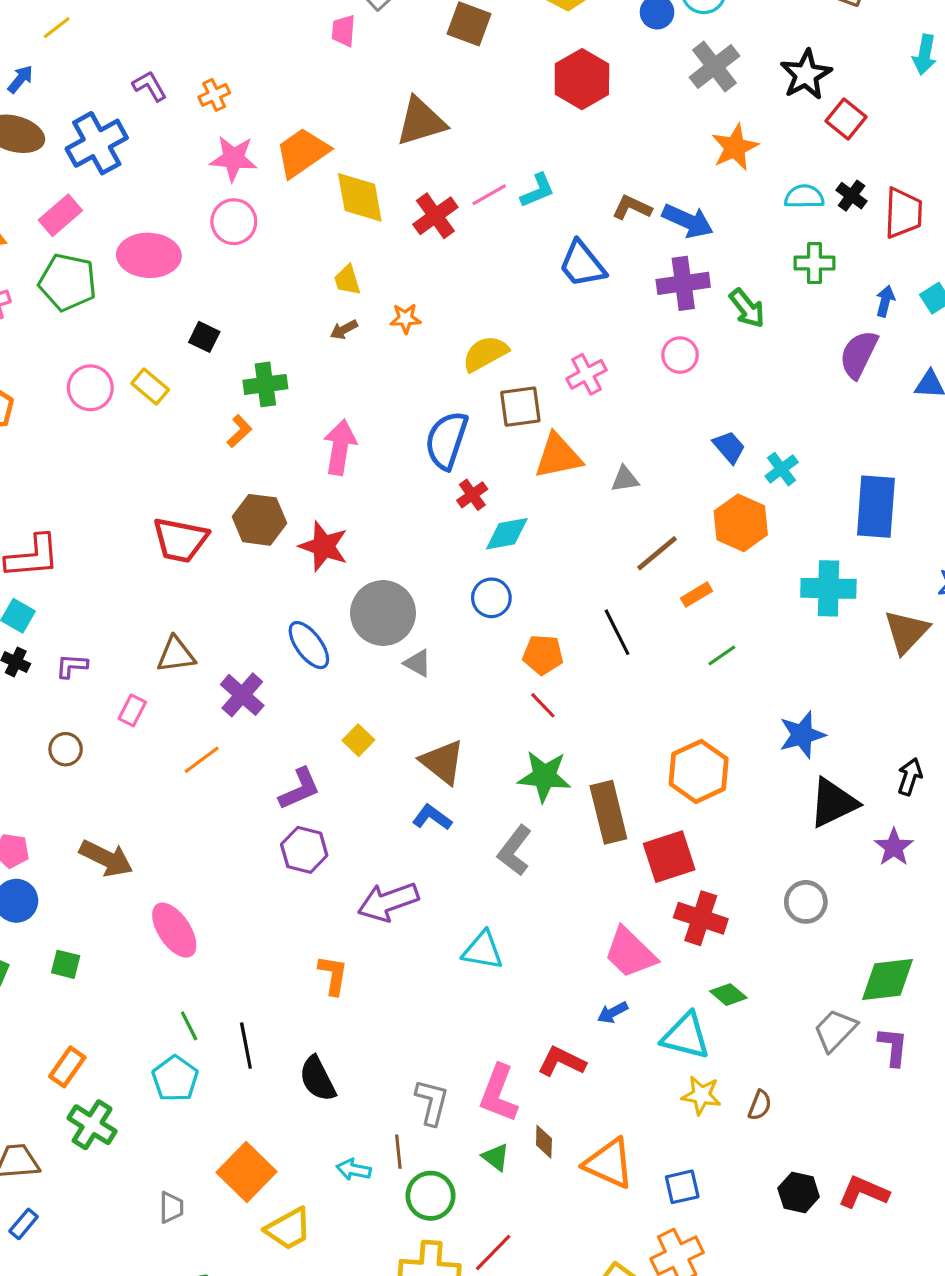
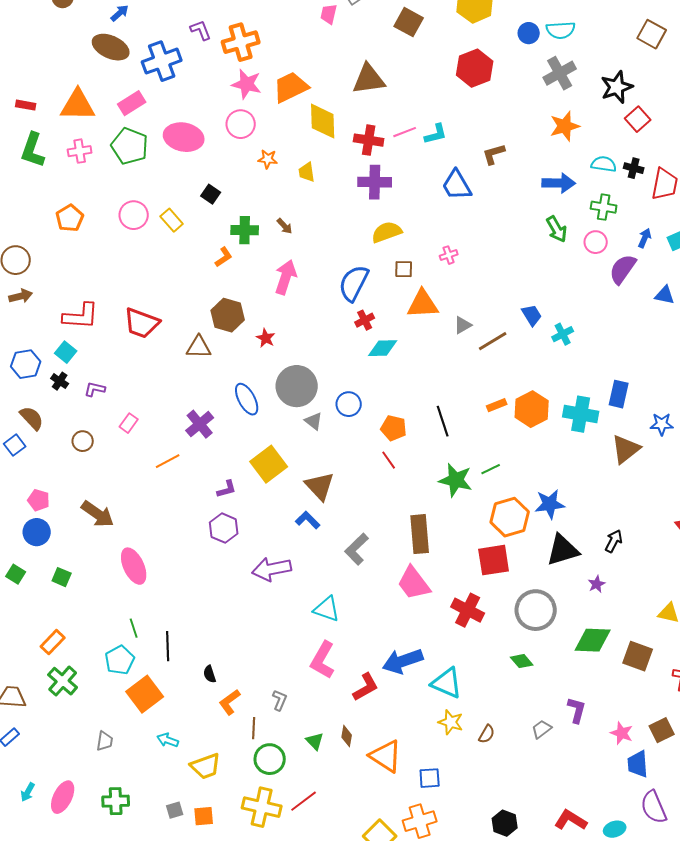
orange cross: (214, 95) -> (241, 42), size x1.8
black cross: (852, 196) -> (634, 168), turned -30
brown L-shape: (632, 207) -> (494, 154), turned -50
red cross: (435, 216) -> (369, 140), turned 36
blue arrow: (688, 221) -> (559, 183), moved, turned -32
purple cross: (683, 283) -> (375, 182), moved
orange star: (405, 318) -> (268, 159), moved
brown arrow: (344, 330) -> (285, 226), moved, turned -114
pink circle: (680, 355) -> (596, 242), moved
pink cross: (587, 374) -> (449, 255), size x0.7
brown square: (520, 407) -> (404, 269), size x0.7
gray triangle: (625, 479) -> (463, 325), turned -30
blue rectangle: (876, 507) -> (619, 394), moved, size x0.7
orange hexagon: (741, 523) -> (532, 409), moved
red trapezoid: (180, 540) -> (142, 323), moved
red star: (324, 546) -> (266, 338), size x0.6
brown line: (657, 553) -> (493, 341), moved
blue circle: (491, 598) -> (349, 404), moved
brown triangle: (176, 655) -> (199, 347), moved
green line: (722, 655) -> (491, 469), moved
yellow square: (358, 740) -> (269, 464), size x1.8
orange hexagon: (699, 771) -> (510, 517), moved
green star: (544, 776) -> (456, 480), moved
purple L-shape: (300, 789) -> (227, 489), size x0.7
purple star: (894, 847) -> (597, 584), size x0.7
red square: (669, 857) -> (494, 560), moved
gray circle: (806, 902) -> (536, 610), size x1.5
pink trapezoid: (630, 953) -> (414, 583), moved
orange L-shape: (333, 975) -> (230, 702), moved, turned -144
green diamond: (887, 979) -> (593, 640), moved
green diamond: (728, 995) -> (522, 661), moved
blue arrow: (613, 1013) -> (403, 661), size x2.0
gray trapezoid: (835, 1030) -> (542, 729), moved, size x0.7
red L-shape: (562, 1062) -> (366, 687), turned 116
black semicircle: (317, 1079) -> (210, 674), size x0.6
pink L-shape: (499, 1093) -> (323, 660), moved
gray L-shape: (432, 1102) -> (280, 700), size x0.7
cyan arrow: (354, 1170) -> (168, 740), moved
orange square: (247, 1172) -> (145, 694), moved
red L-shape: (863, 1192) -> (571, 820), moved
black hexagon: (799, 1193) -> (505, 823), moved
yellow trapezoid: (289, 1229) -> (206, 766), moved

